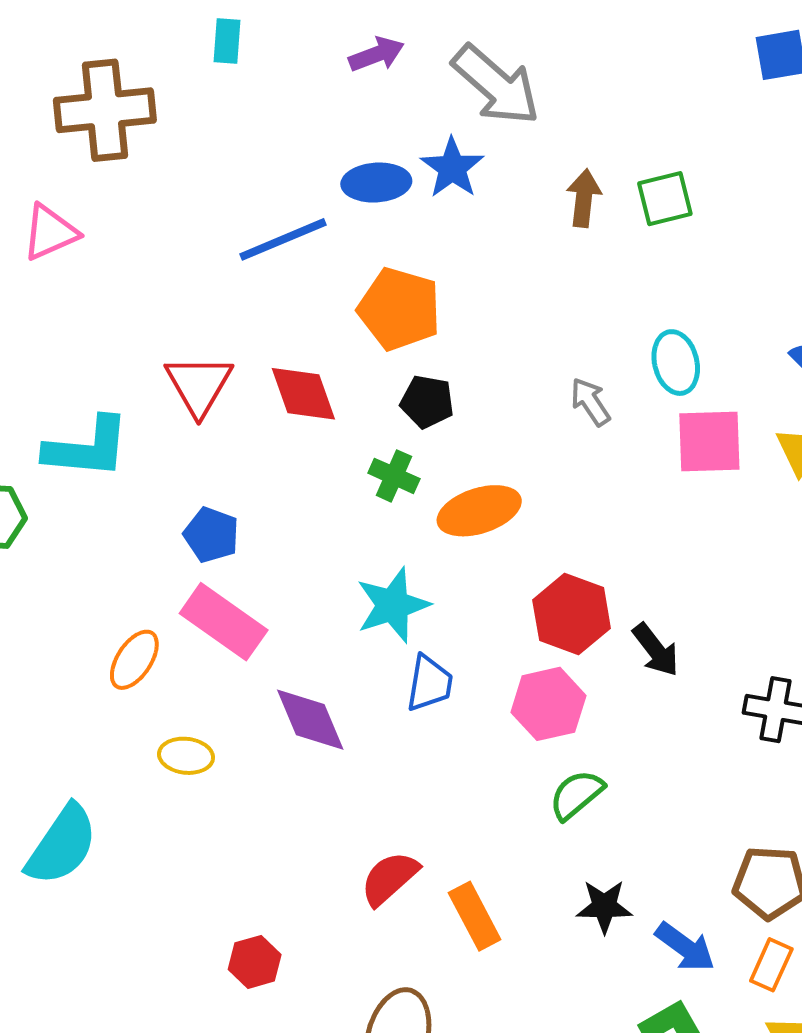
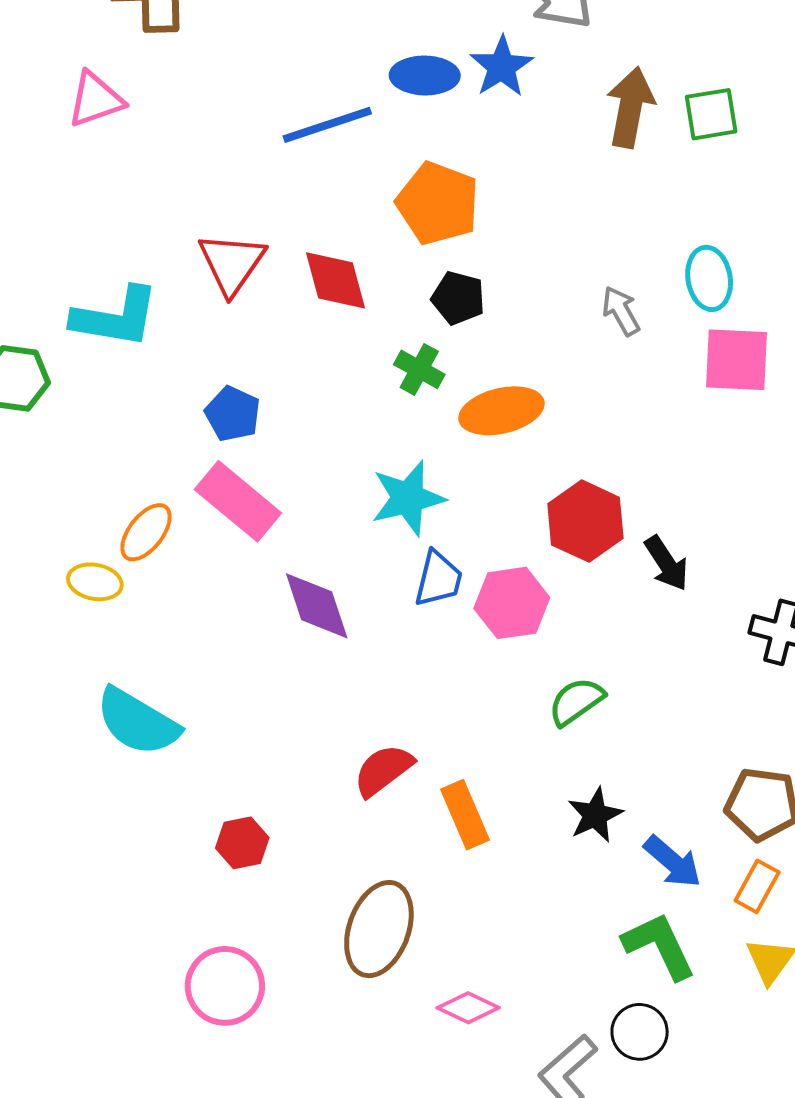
brown arrow: (584, 198) -> (630, 107), size x1.4
pink hexagon: (548, 704) -> (512, 603), moved
yellow ellipse: (186, 756) -> (95, 582), moved
cyan semicircle: (62, 845) -> (138, 722), moved, turned 82
black star: (604, 906) -> (595, 815), turned -30

